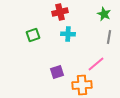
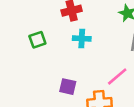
purple square: (57, 72) -> (68, 87), turned 32

